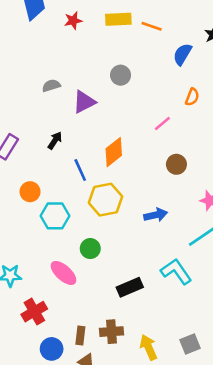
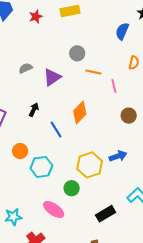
orange line: (152, 26) -> (93, 72), moved
pink line: (162, 123) -> (114, 86), turned -56
yellow hexagon: (105, 200) -> (90, 165), moved

